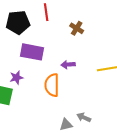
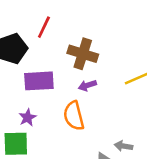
red line: (46, 12) -> (44, 27), turned 48
brown cross: (77, 28) -> (83, 54), moved, size x1.6

